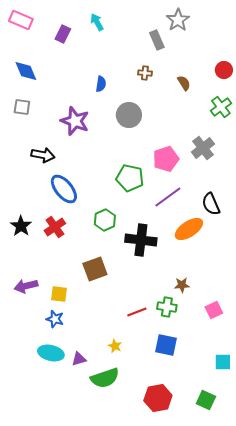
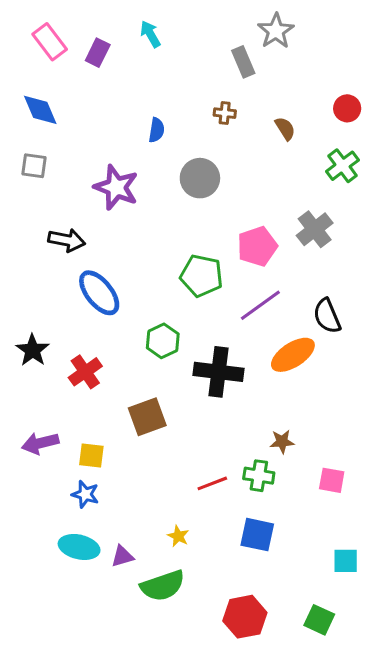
pink rectangle: (21, 20) -> (50, 42), moved, turned 30
red cross: (55, 227) -> (85, 372), moved
pink square: (214, 310) -> (332, 480), turned 36

